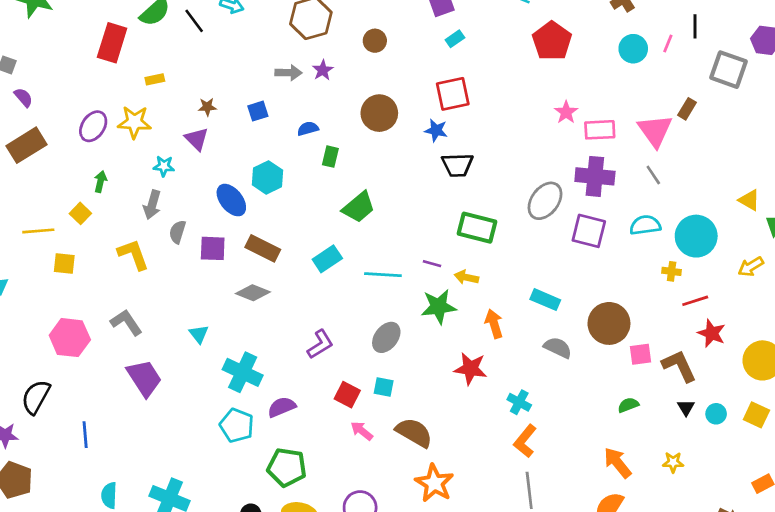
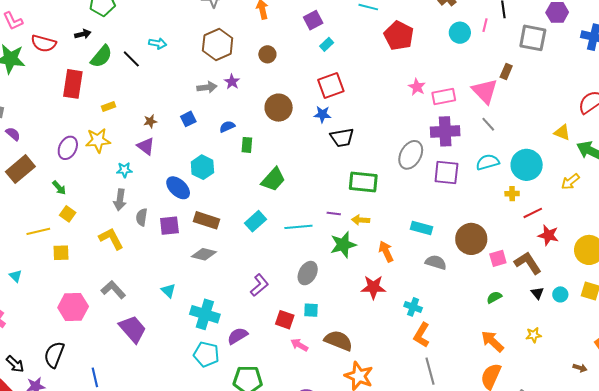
green arrow: (100, 182) -> (59, 188), moved, turned 133

